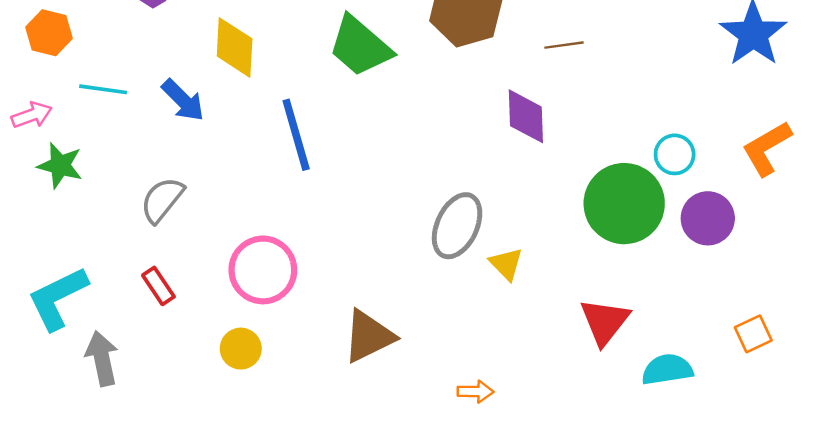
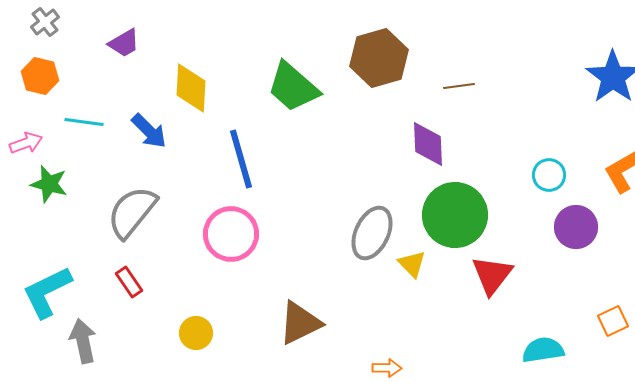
gray semicircle: (162, 200) -> (132, 212), size x1.4
green circle: (624, 204) -> (455, 215), moved
pink circle: (263, 270) -> (231, 234), moved
red triangle: (605, 322) -> (492, 275), moved

